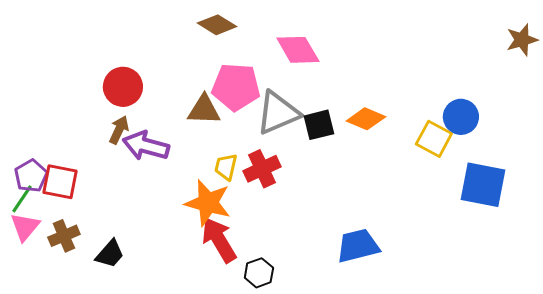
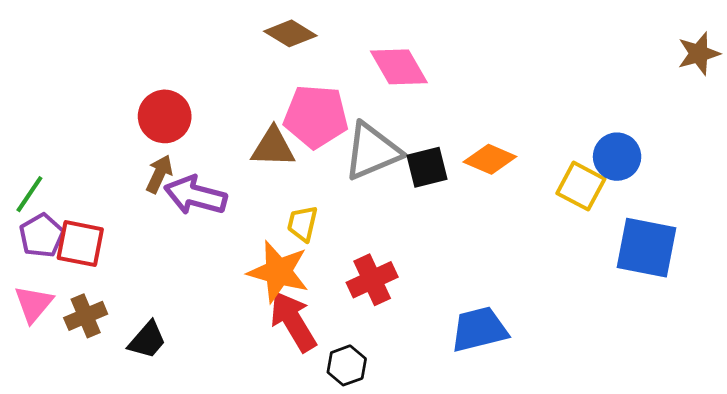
red cross: (262, 169) -> (372, 280), moved
green line: (22, 199) -> (29, 194), moved

